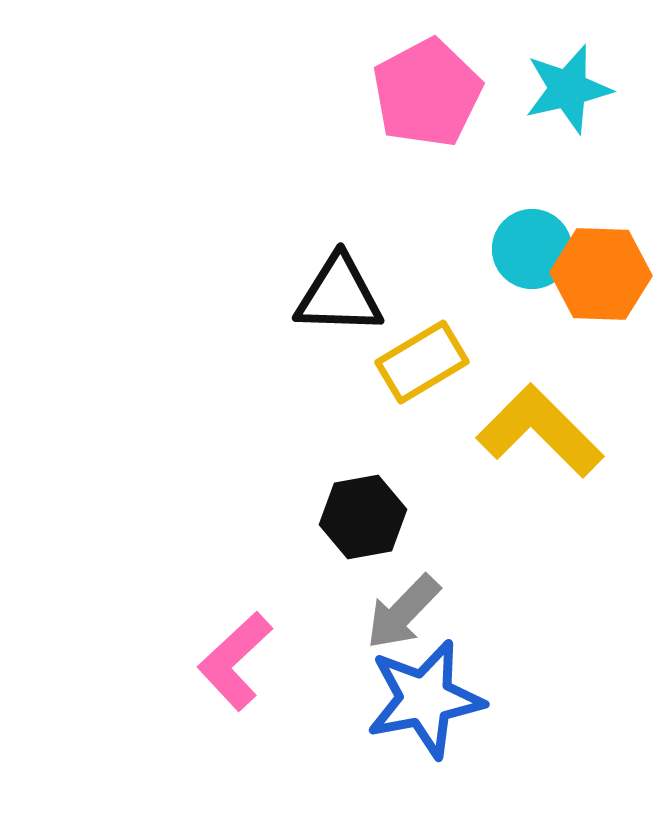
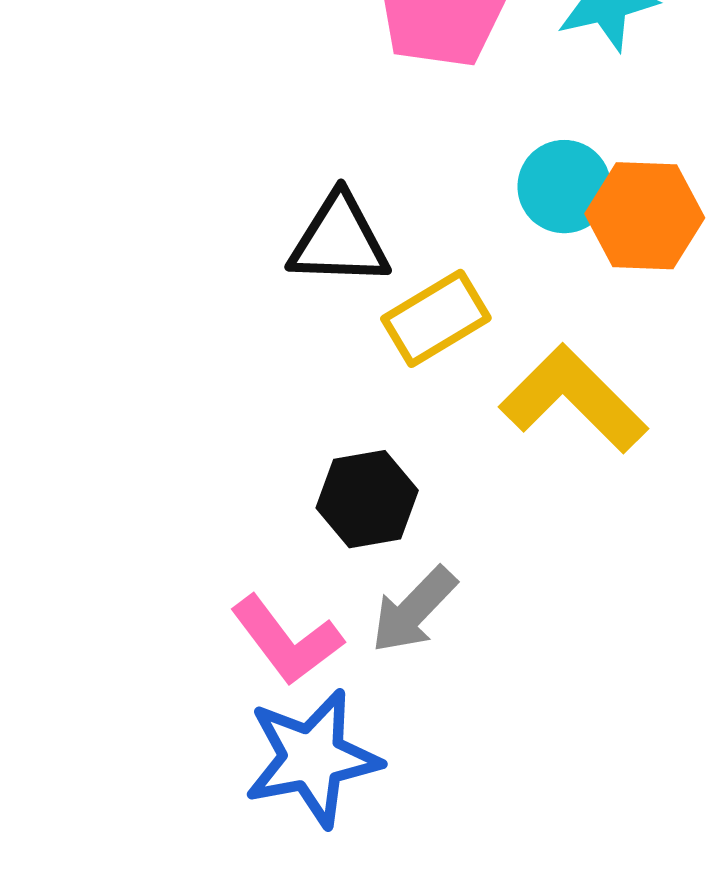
pink L-shape: (235, 661) -> (287, 640), moved, turned -84
blue star: (425, 699) -> (312, 758), moved

